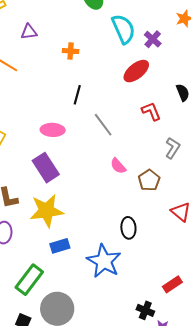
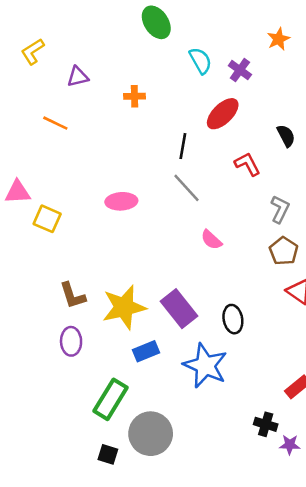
cyan semicircle: (123, 29) -> (200, 61), size x0.7
black line: (77, 95) -> (183, 146), moved
purple rectangle: (46, 168) -> (179, 309), moved
brown pentagon: (149, 180) -> (284, 251), moved

